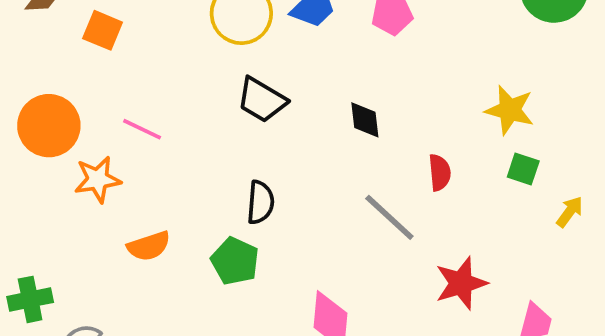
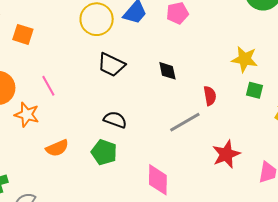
pink line: (142, 129) -> (48, 86), turned 40
orange star: (98, 179) -> (27, 115), turned 30
black semicircle: (260, 202) -> (115, 120), turned -70
gray line: (389, 217) -> (185, 122), turned -68

